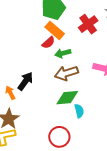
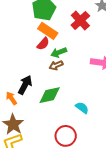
brown arrow: (66, 73) -> (56, 65), moved, size x0.6
green diamond: (67, 98) -> (50, 95), moved
cyan semicircle: (79, 111) -> (82, 108), turned -32

